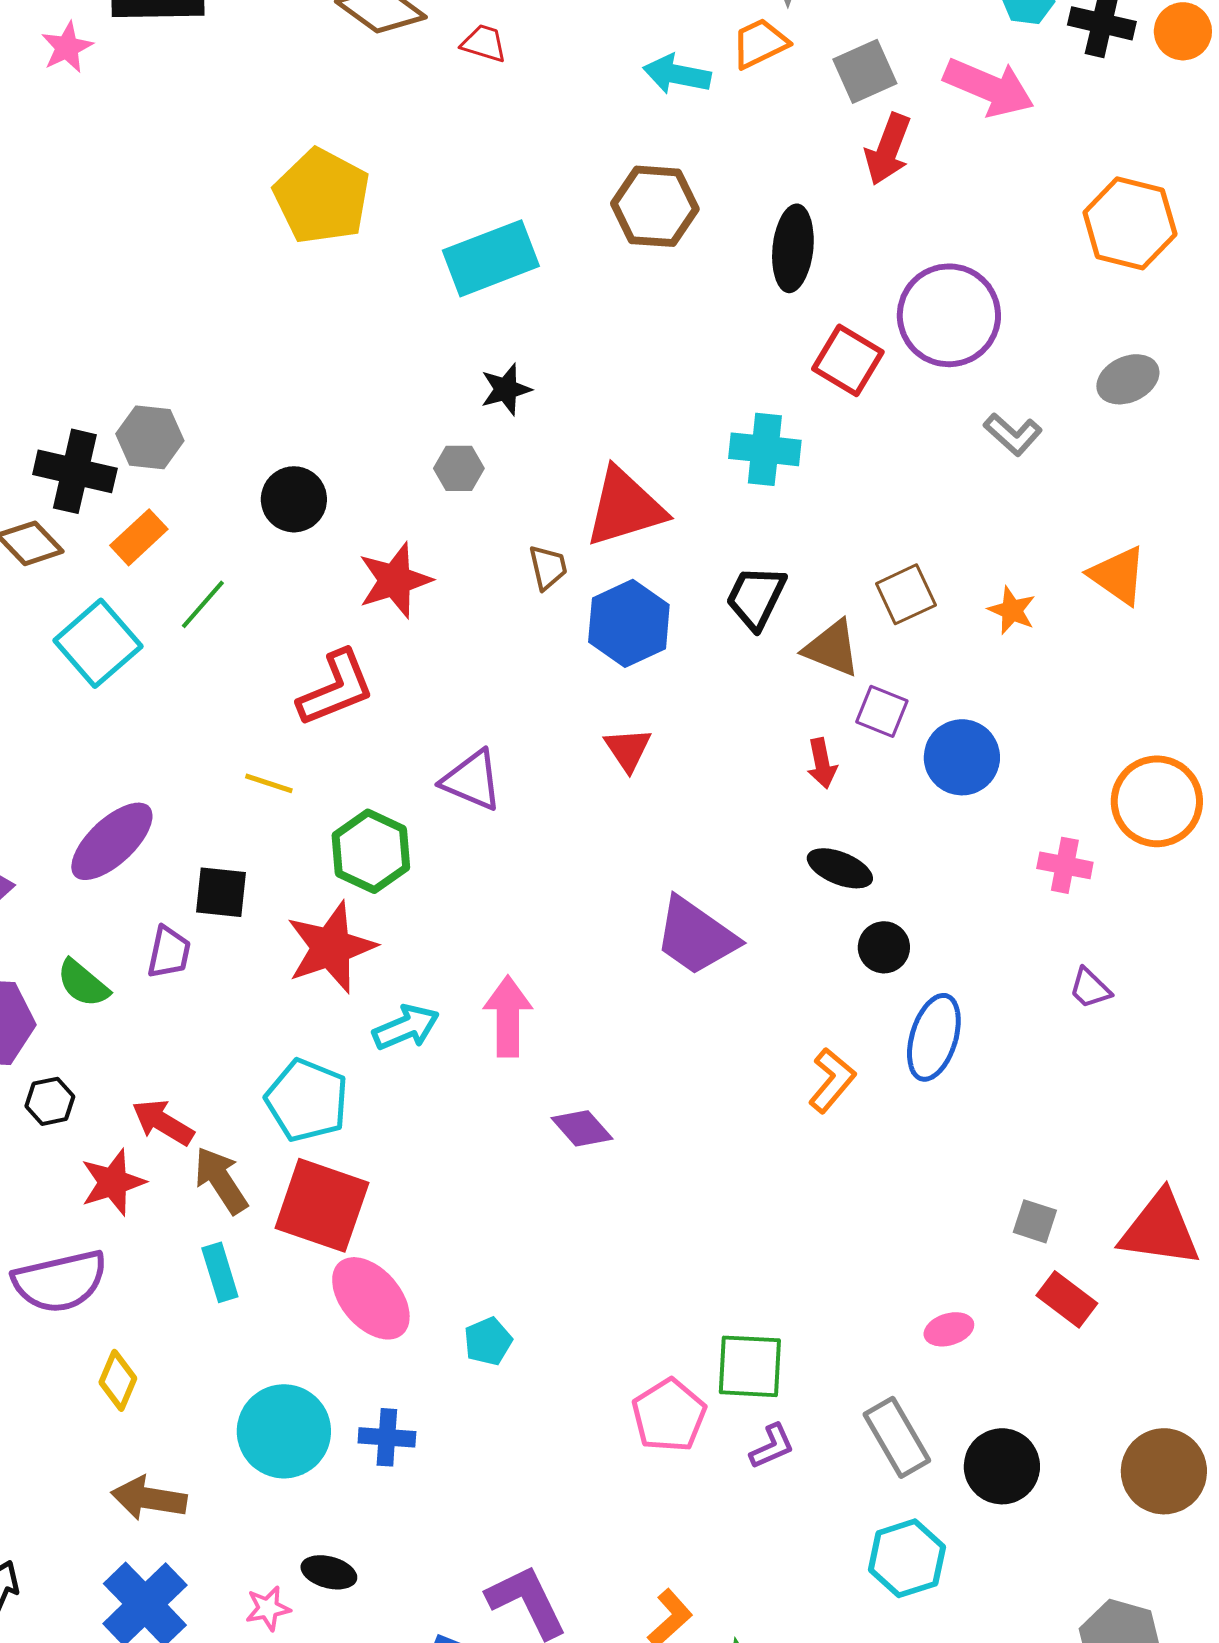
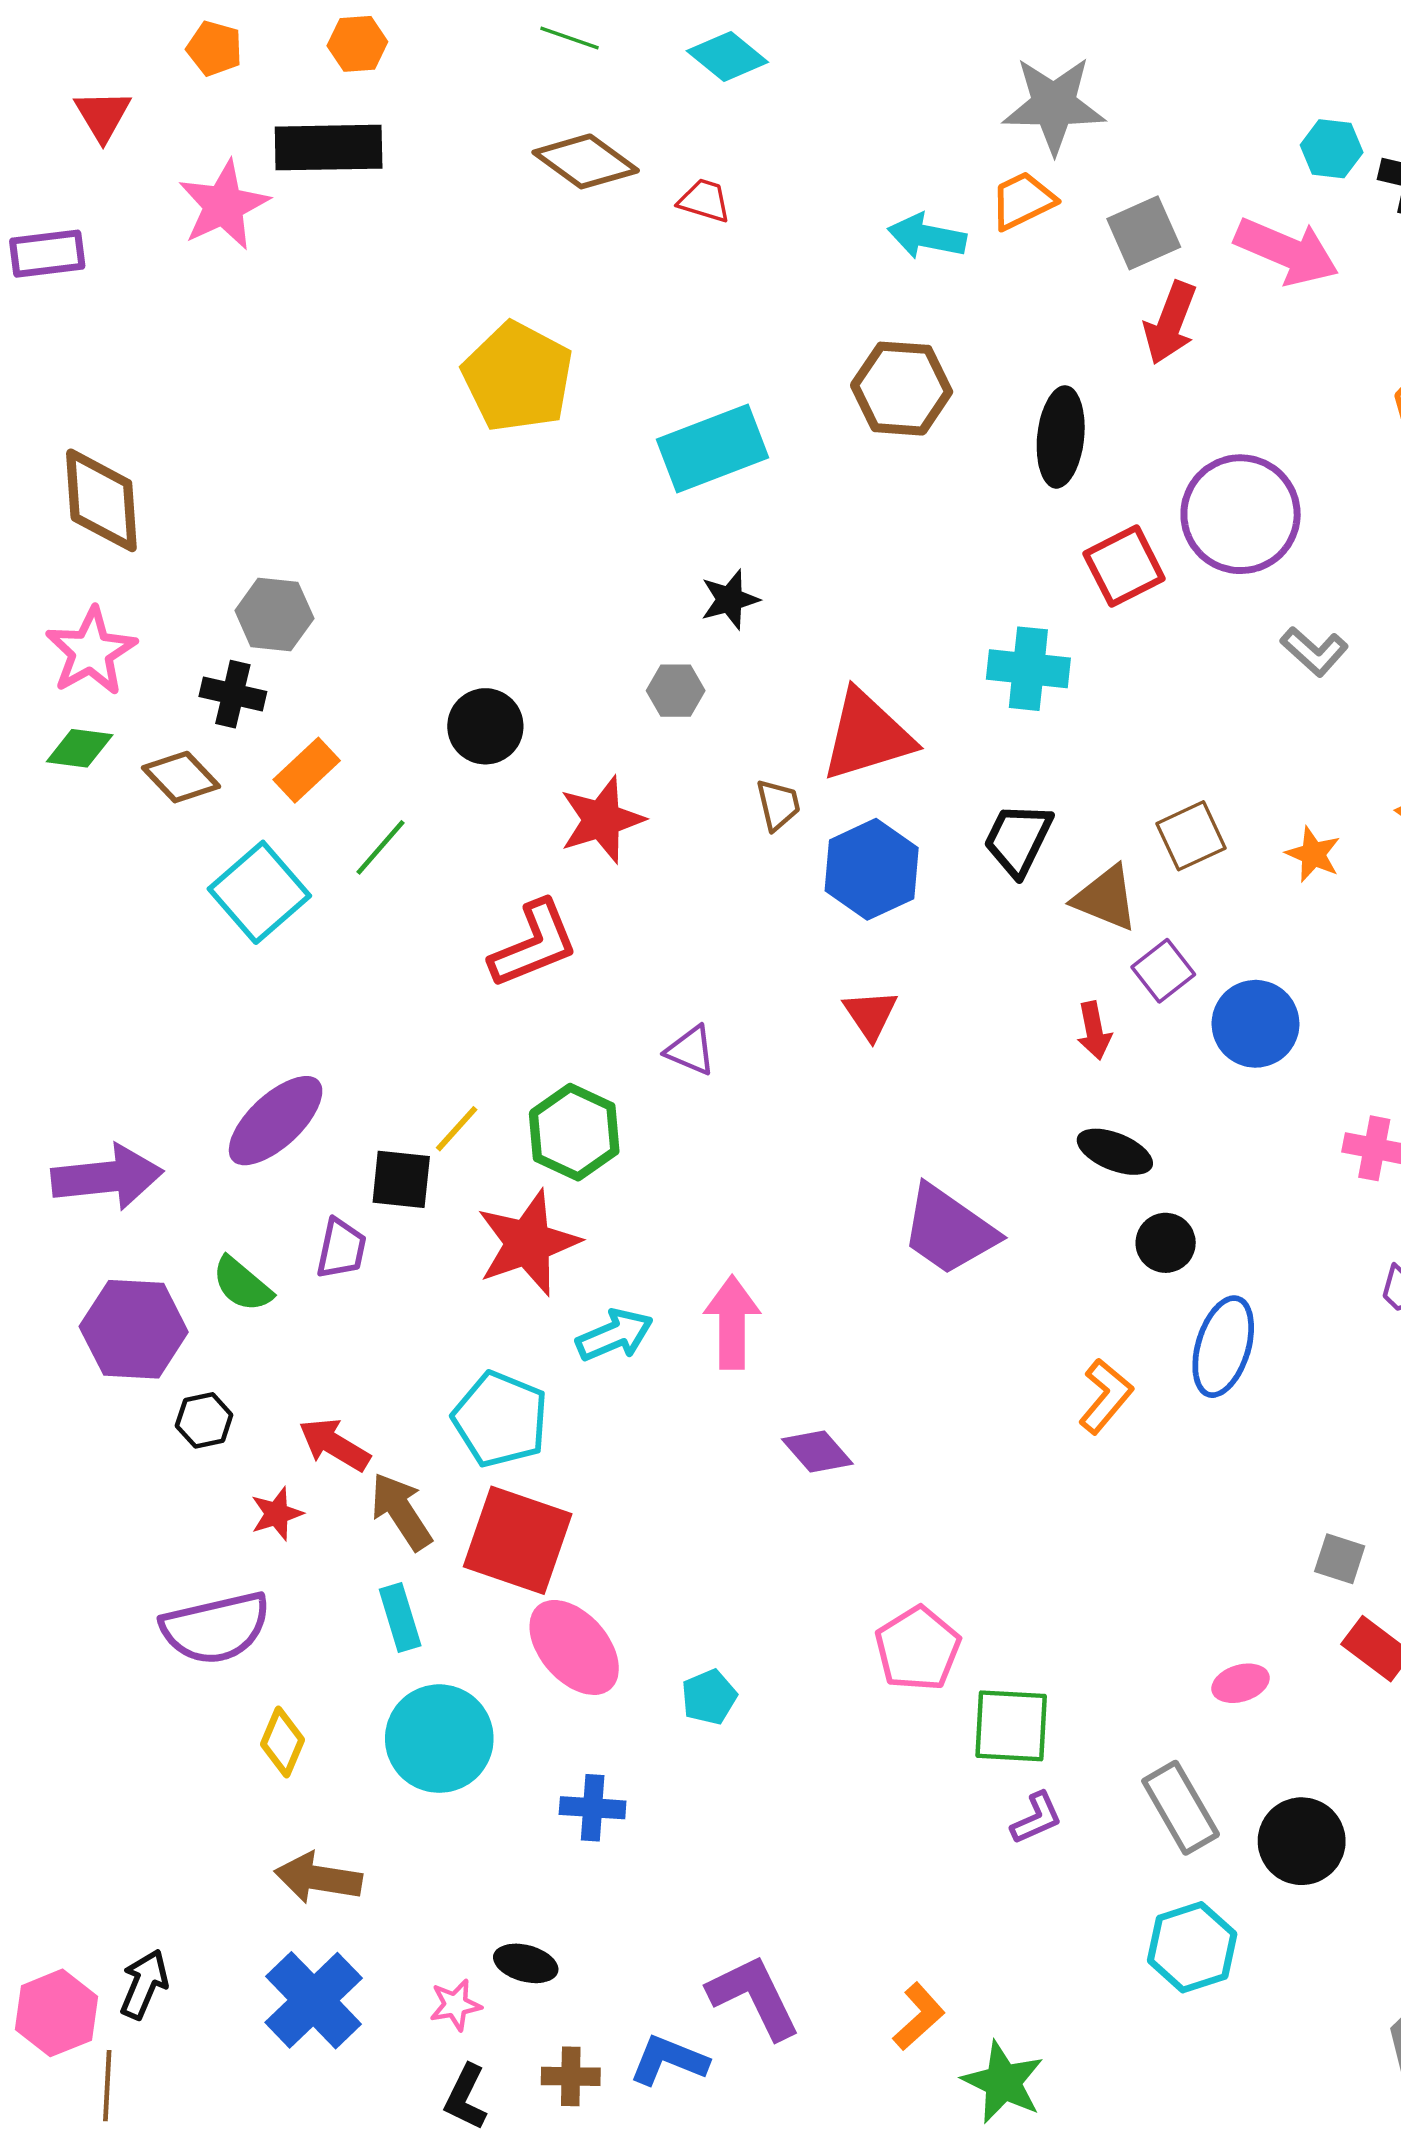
pink star: (67, 47) -> (224, 205), size x1.5
red square: (848, 360) -> (1124, 566), turned 32
gray hexagon: (150, 437) -> (274, 614), moved
black cross: (75, 471) -> (233, 694), size x0.7
purple square: (882, 711) -> (1163, 971), turned 30
purple triangle: (472, 780) -> (691, 1050), size x0.7
yellow line: (269, 783) -> (457, 1129), moved, turned -66
red star: (113, 1182) -> (277, 1514), size x0.7
pink pentagon: (669, 1415) -> (918, 1649), moved
cyan circle: (284, 1431) -> (439, 1739), moved

